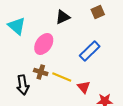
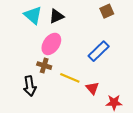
black triangle: (63, 17) -> (56, 16), moved
cyan triangle: (17, 26) -> (33, 15), moved
brown cross: (41, 72) -> (44, 66), moved

